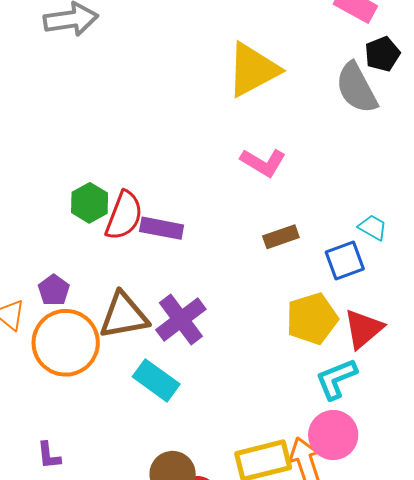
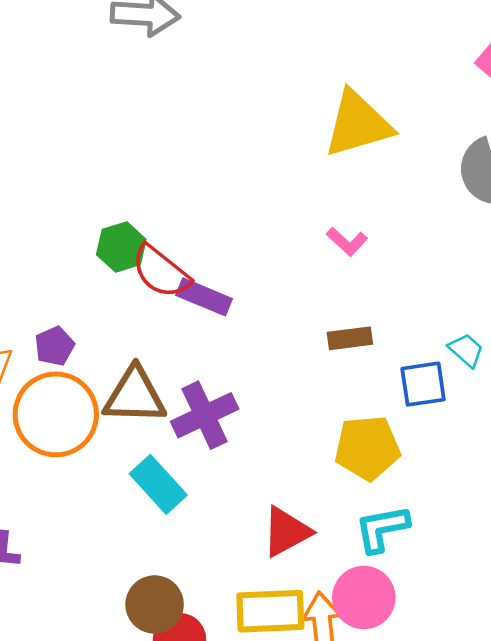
pink L-shape: (263, 162) -> (347, 241), size x0.7
red semicircle: (124, 216) -> (161, 272), turned 96
red triangle: (363, 329) -> (286, 532), moved

